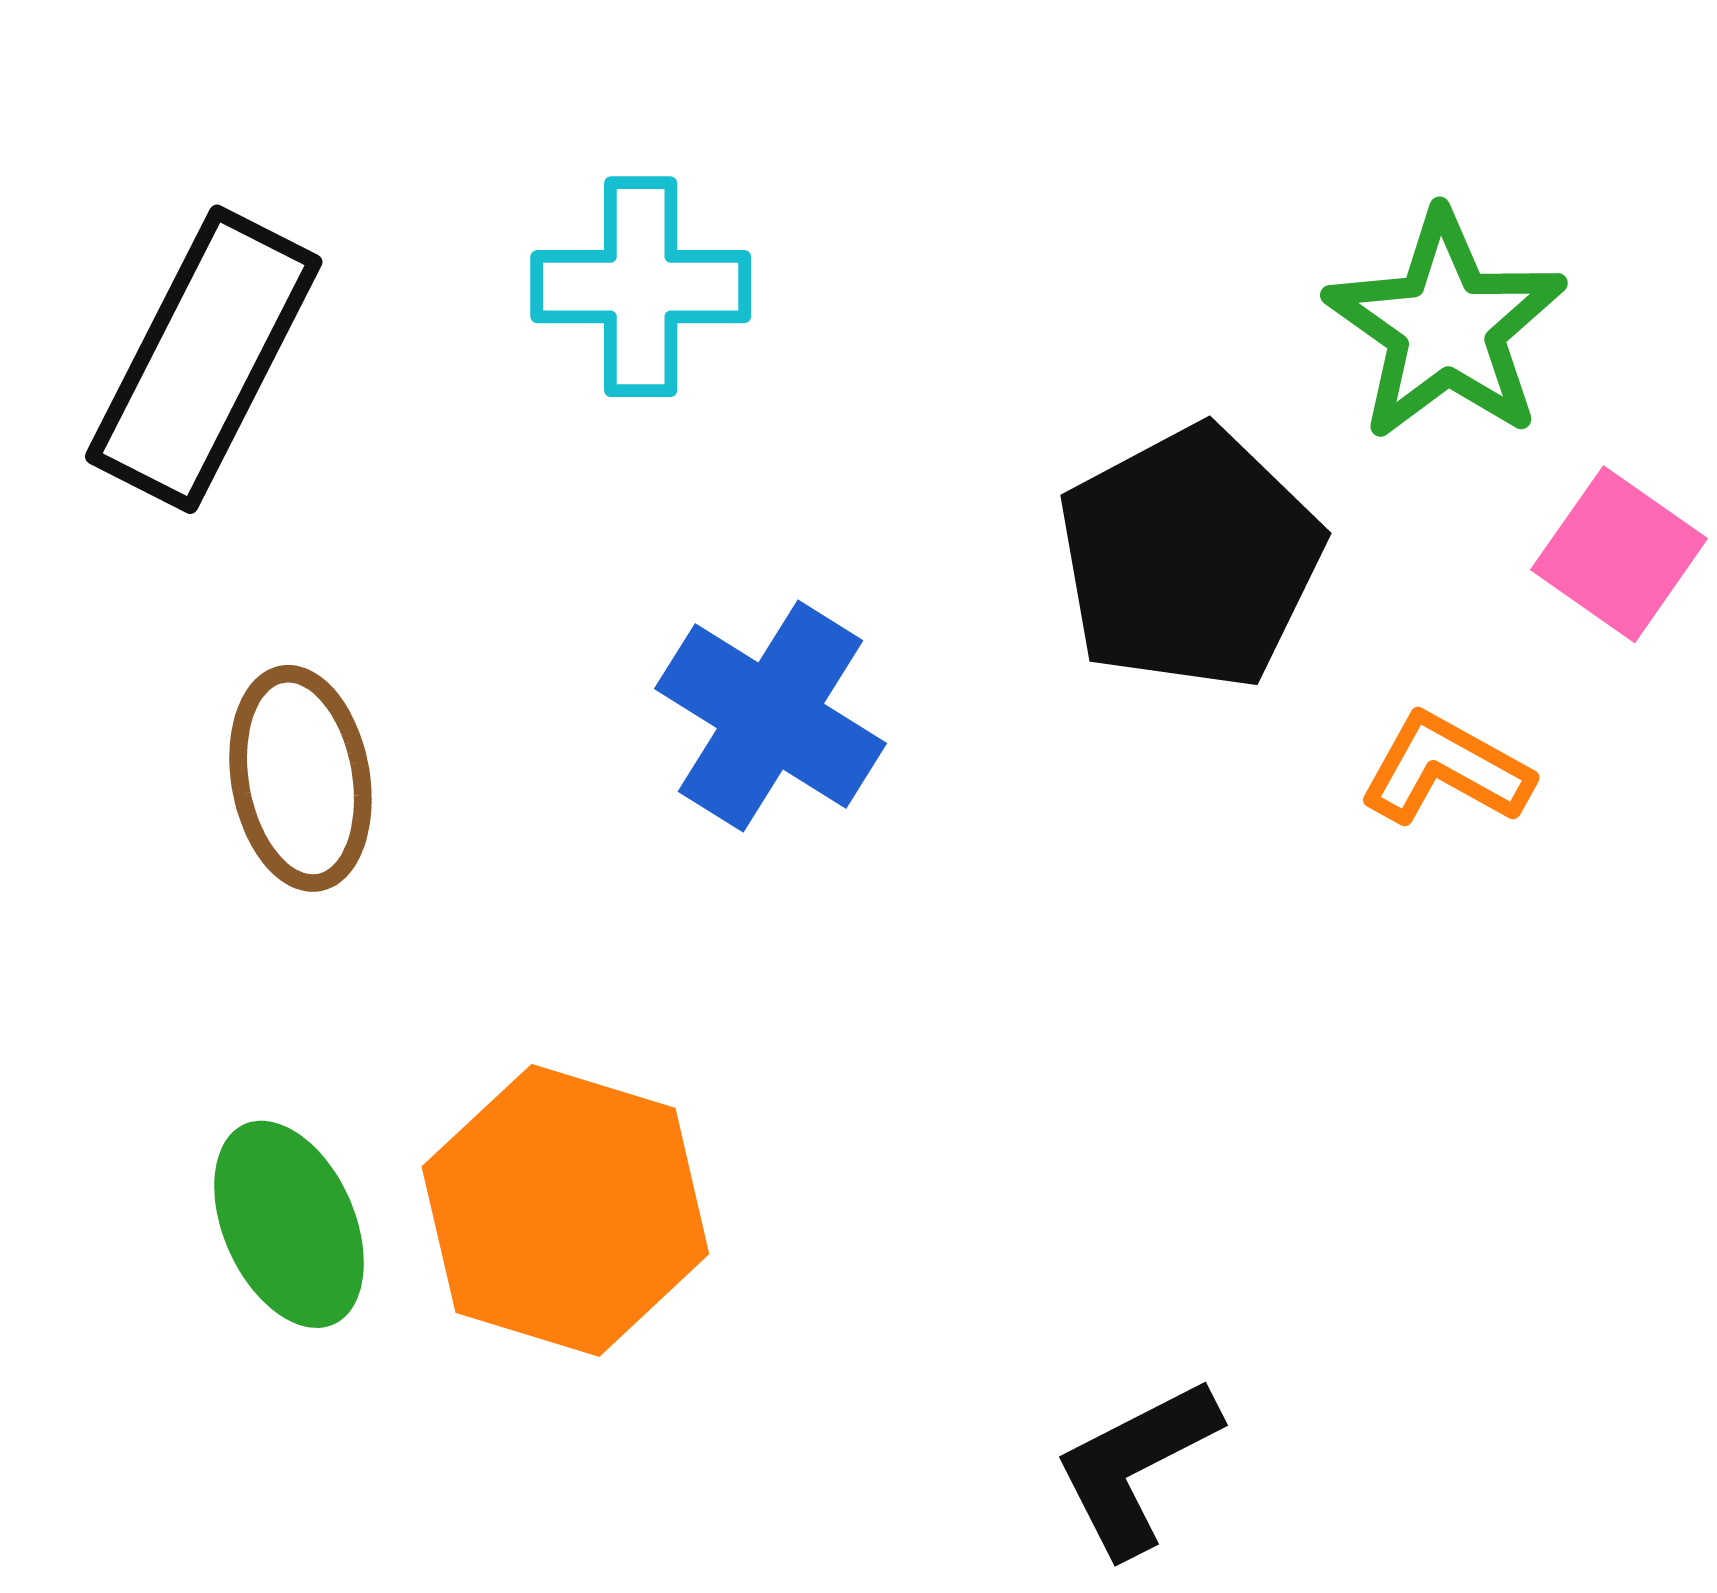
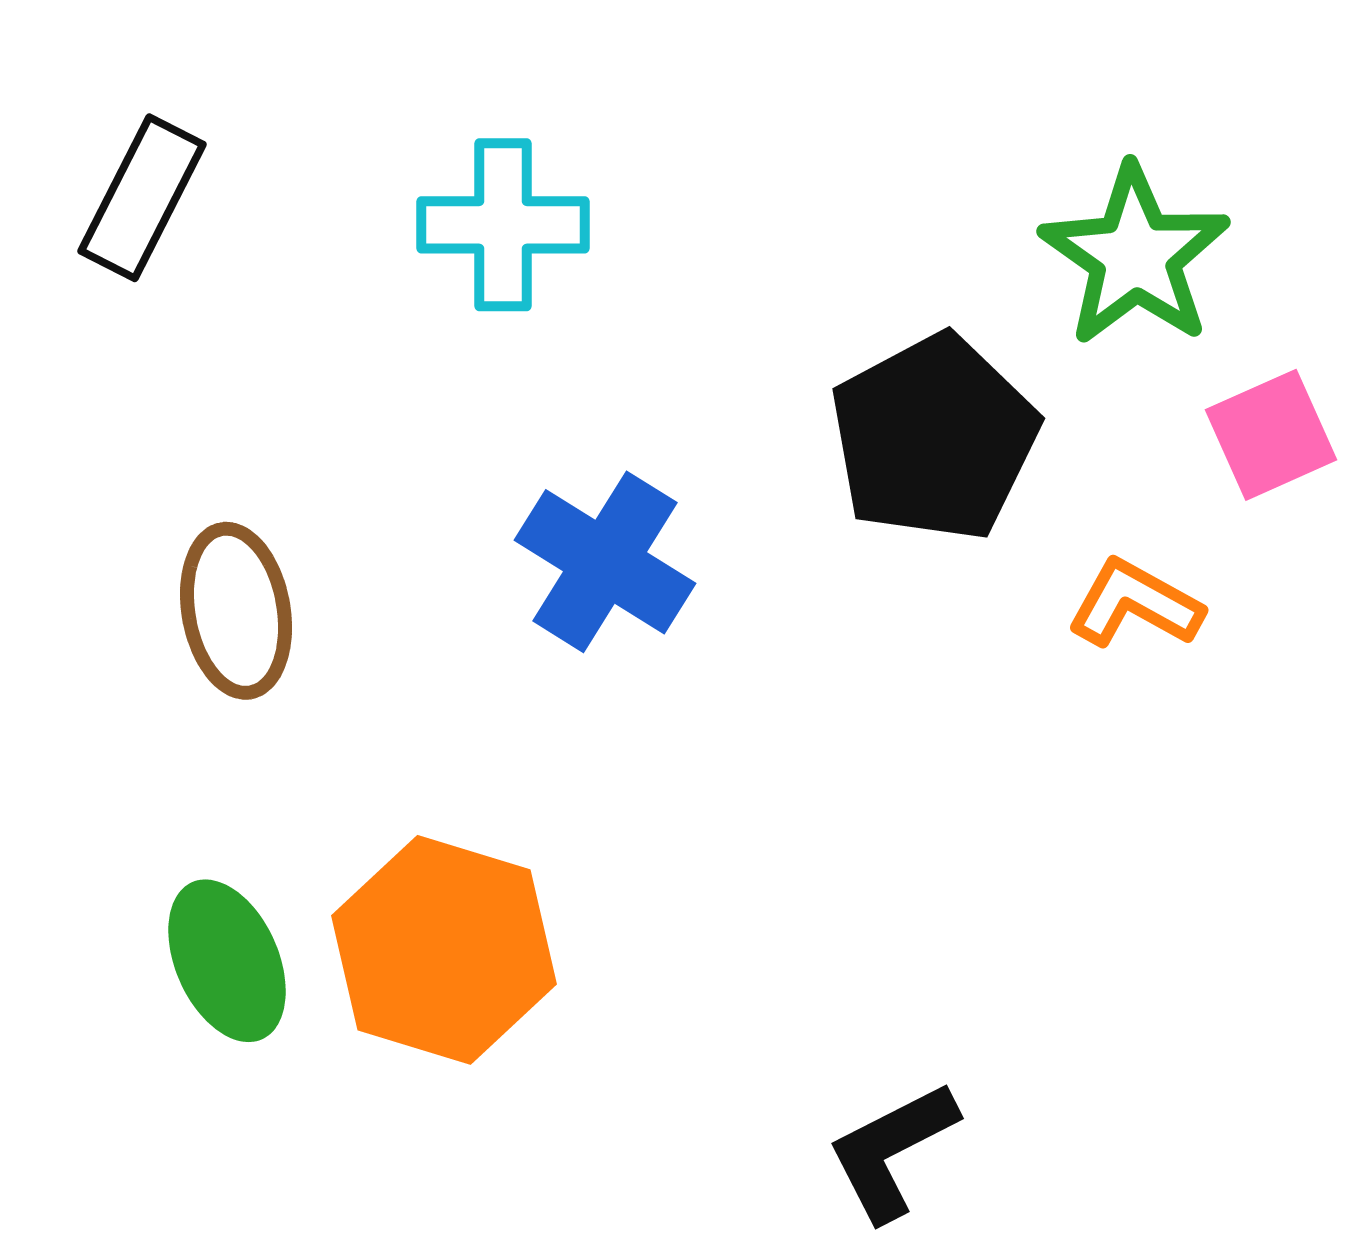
black rectangle: (204, 359) -> (142, 198), moved, size x0.7
pink square: (1619, 554) -> (1271, 435), turned 31

